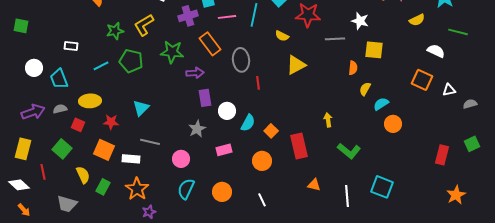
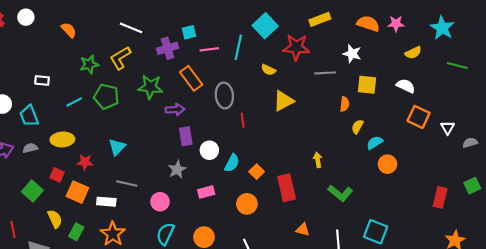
white semicircle: (436, 51) -> (406, 86), moved
white triangle: (449, 90) -> (448, 128), turned -48
red square: (78, 125) -> (57, 175), moved
red line: (43, 172) -> (13, 230), moved

